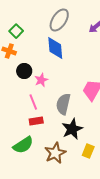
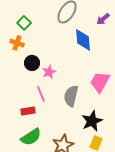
blue diamond: (55, 48) -> (83, 40), moved
red rectangle: (36, 121) -> (28, 111), moved
black star: (72, 129) -> (92, 121), moved

